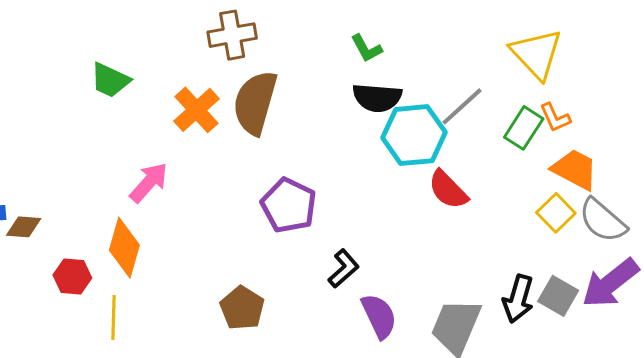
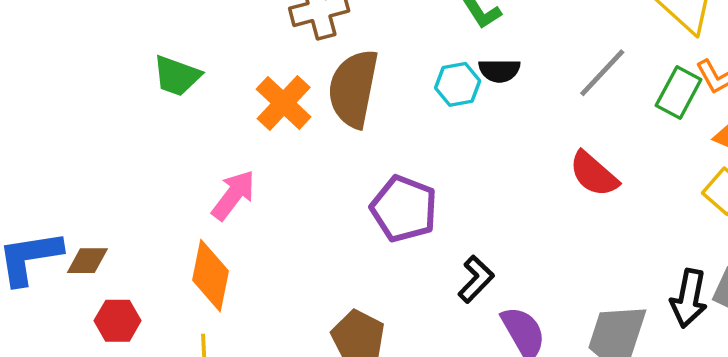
black semicircle: (377, 98) -> (499, 71), size x0.7
cyan hexagon: (414, 135) -> (458, 84), moved, size x0.6
red hexagon: (72, 276) -> (118, 321), moved

